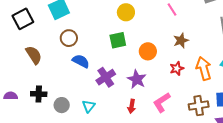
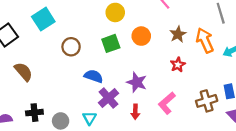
brown circle: (69, 38) -> (71, 47), moved
orange circle: (148, 51) -> (141, 36), moved
blue semicircle: (81, 61) -> (94, 76), moved
orange arrow: (204, 69) -> (205, 40), moved
purple cross: (106, 77) -> (108, 98), moved

